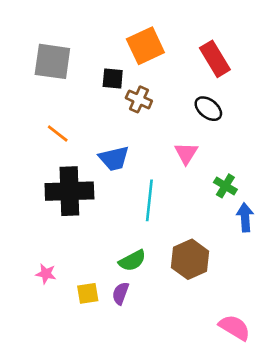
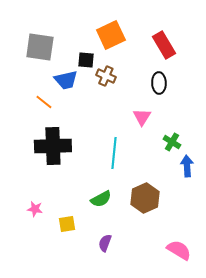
black ellipse: (208, 109) -> (159, 83), turned 50
blue trapezoid: (114, 158) -> (66, 80), moved
purple semicircle: (121, 293) -> (105, 243), moved

